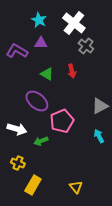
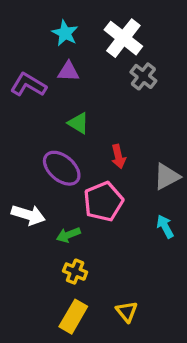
red arrow: (72, 71) -> (118, 156), moved
yellow cross: (18, 163) -> (75, 272), moved
yellow rectangle: (33, 185) -> (73, 317), moved

